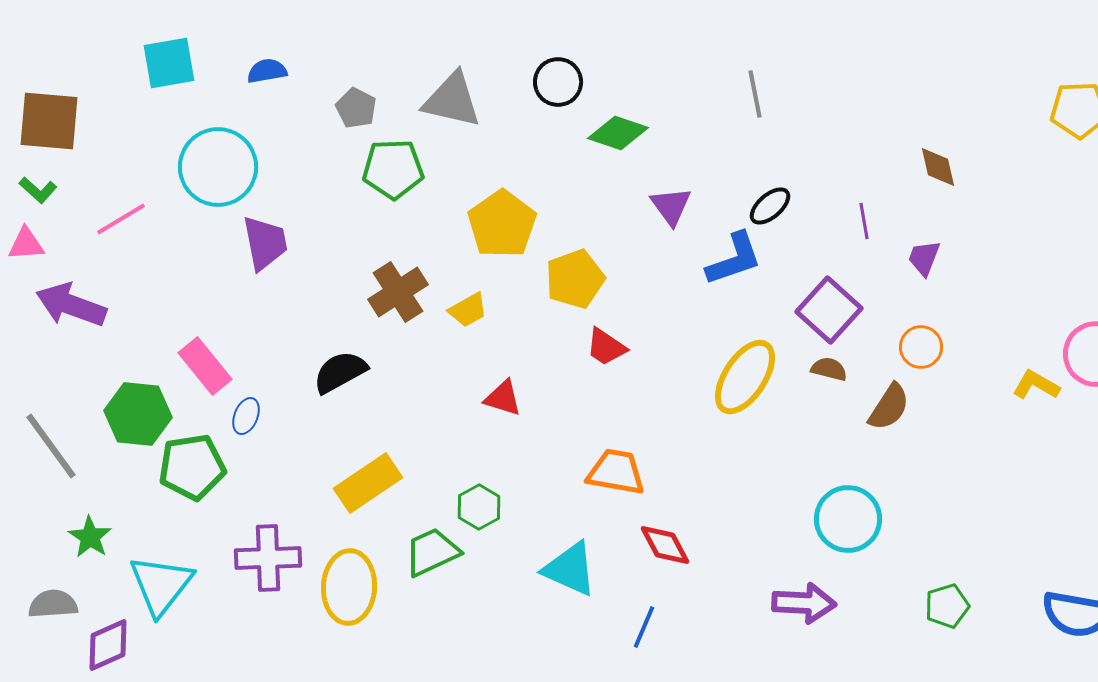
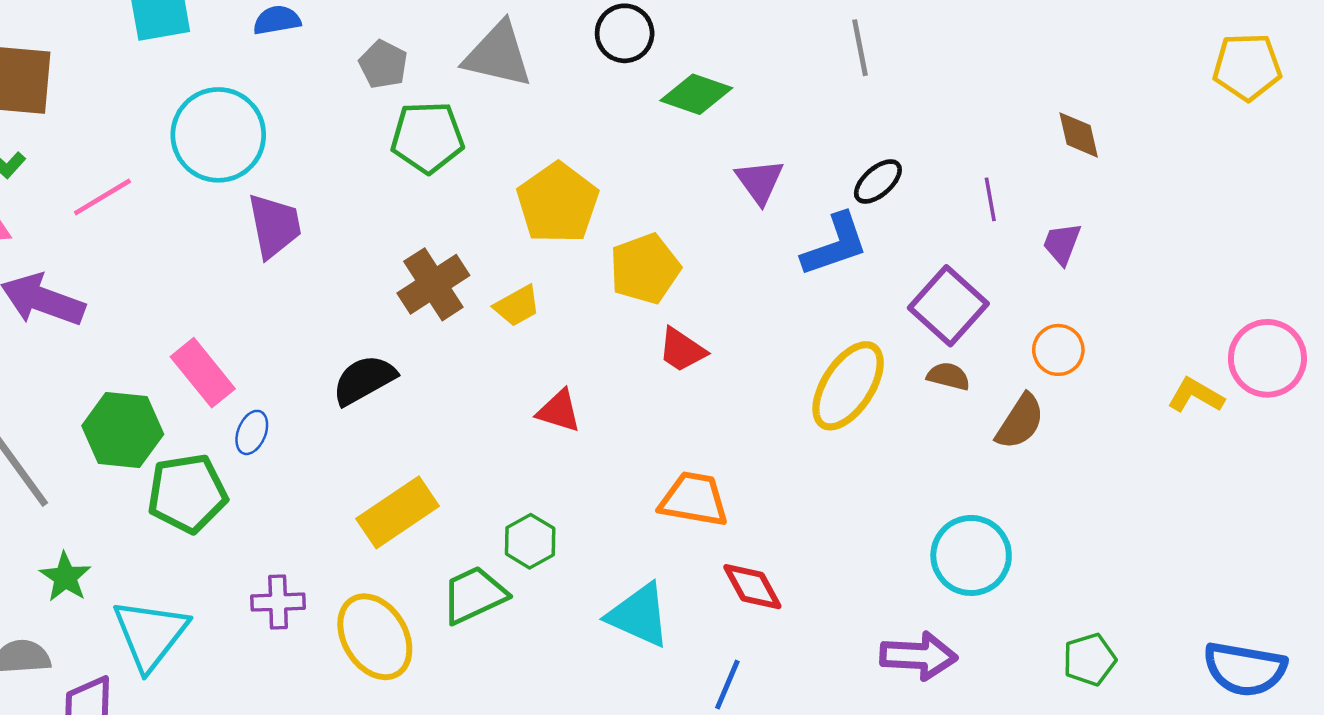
purple cross: (268, 558) -> (278, 602), size x0.7
yellow ellipse: (349, 587) -> (375, 637), turned -34

